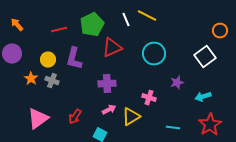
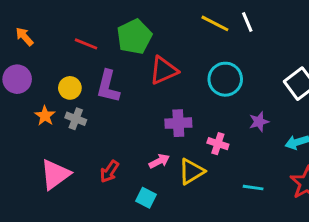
white line: (126, 20) -> (247, 22), moved
red line: (59, 30) -> (86, 44), turned 35
purple cross: (107, 84) -> (178, 123), moved

